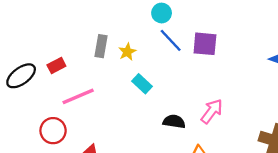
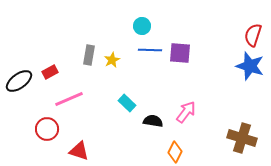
blue line: (171, 40) -> (150, 50), turned -45
cyan rectangle: (142, 84) -> (127, 103), moved

